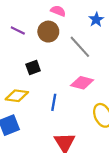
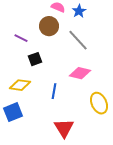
blue star: (96, 20) -> (79, 11), moved
purple line: (18, 30) -> (21, 38), moved

